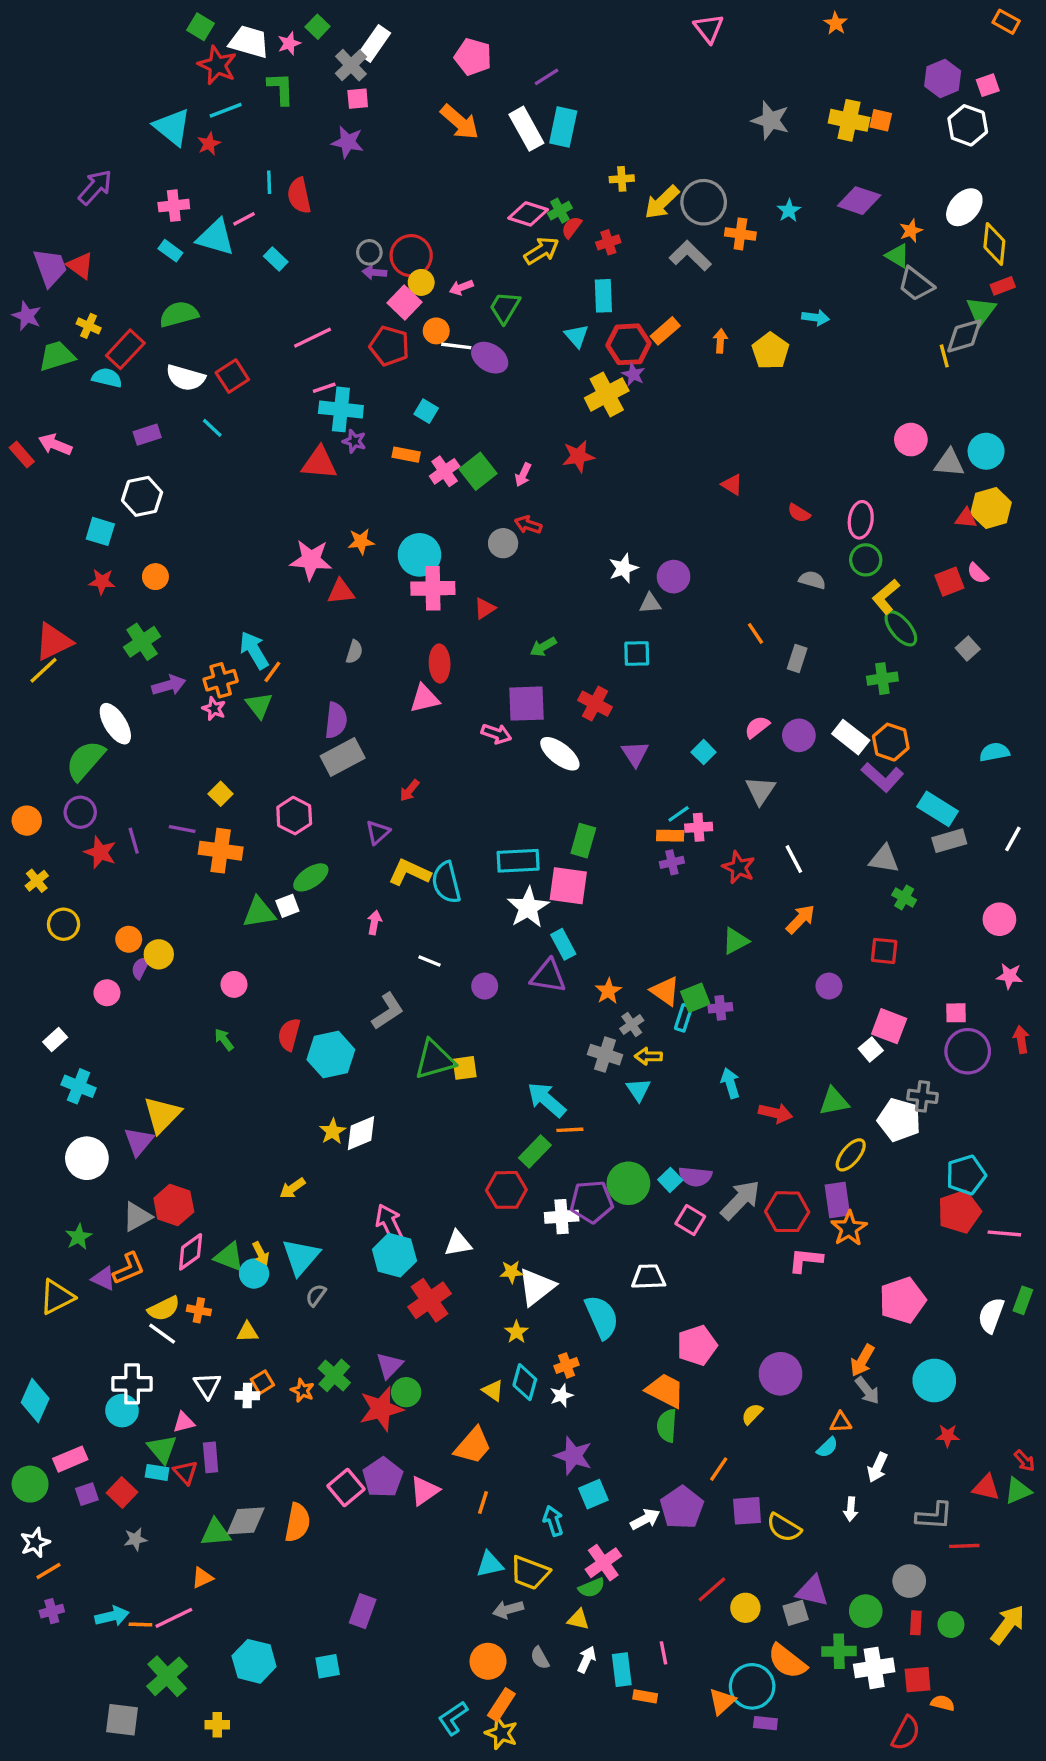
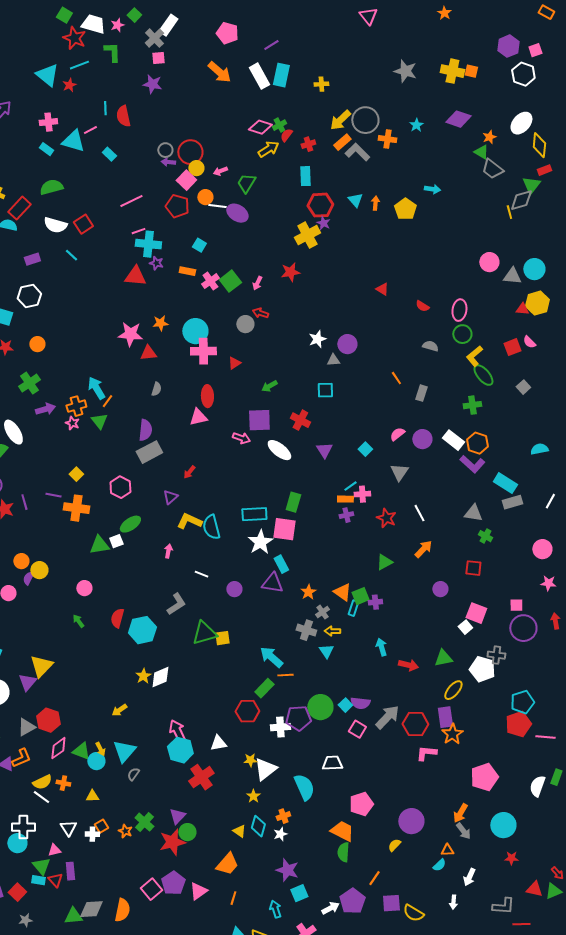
yellow cross: (622, 179) -> (321, 84), moved
orange rectangle: (665, 331) -> (342, 142), moved
cyan triangle: (577, 336) -> (355, 200), moved

